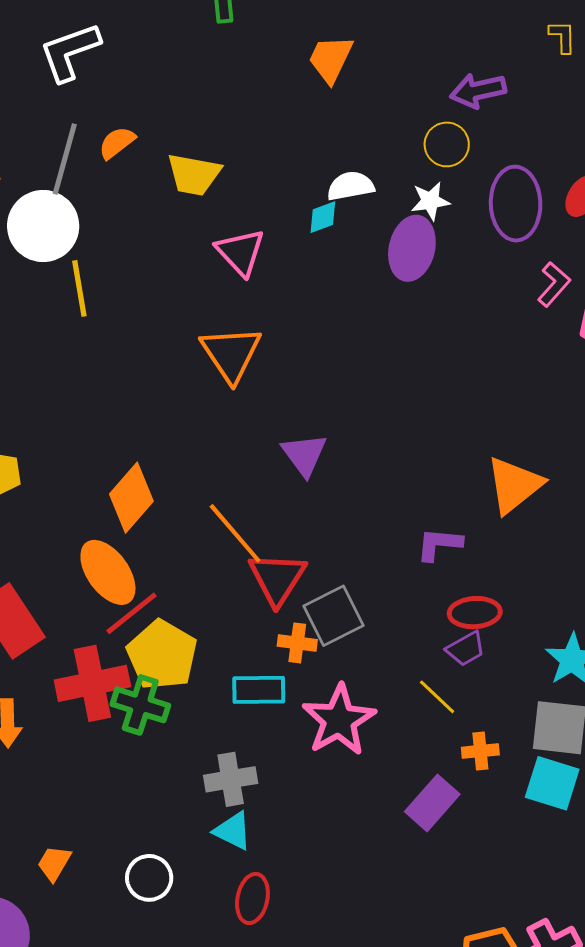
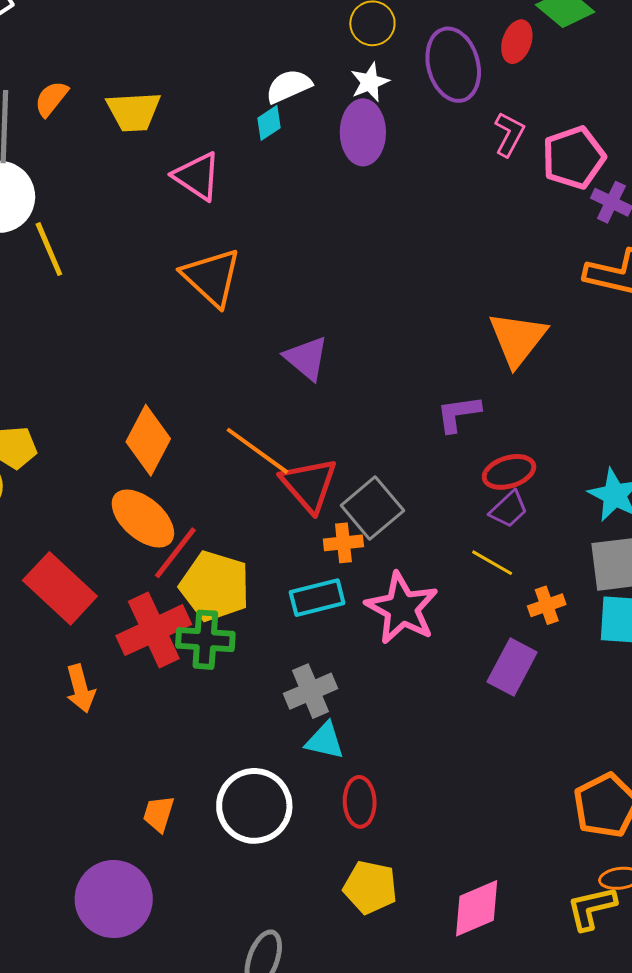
white circle: (149, 878) -> (254, 806), size x1.6

